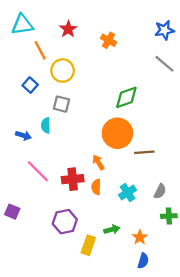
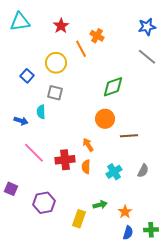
orange line: (40, 50) -> (81, 49), moved
orange circle: (117, 133) -> (105, 119), size x0.7
green cross: (169, 216) -> (151, 230), moved
purple hexagon: (65, 222) -> (44, 203), moved

